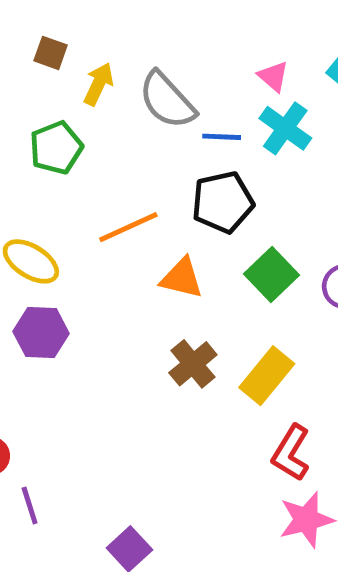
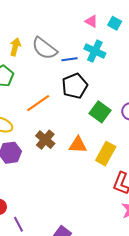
pink triangle: (273, 76) -> (91, 21), moved
orange triangle: (182, 278) -> (78, 145), moved
brown cross: (193, 364) -> (45, 140), moved

